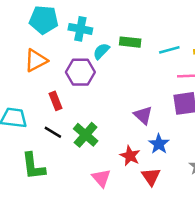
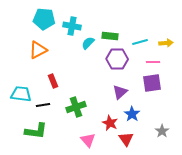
purple hexagon: (80, 72) -> (117, 59), moved
purple triangle: (143, 115) -> (120, 92), turned 35
black line: (53, 132) -> (43, 105), moved, turned -40
green cross: (86, 135) -> (76, 107), turned 30
green L-shape: (33, 166) -> (36, 131), turned -75

